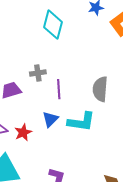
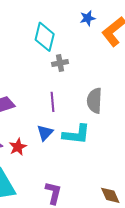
gray cross: (38, 73) -> (60, 63), moved

